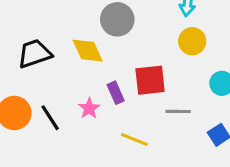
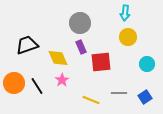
yellow diamond: (88, 51) -> (58, 58), moved
purple rectangle: (116, 93) -> (81, 47), moved
gray line: (178, 111) -> (119, 93), moved

